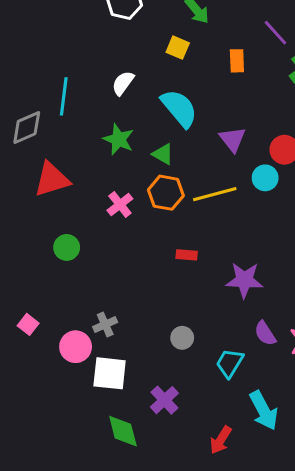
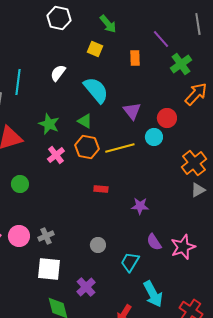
green star: (118, 139) -> (49, 124), moved
purple star: (244, 280) -> (140, 206), size x0.7
pink circle: (76, 347) -> (19, 236), moved

